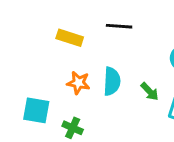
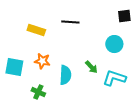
cyan semicircle: (112, 81) -> (65, 75), moved
cyan square: (36, 110) -> (14, 67), moved

